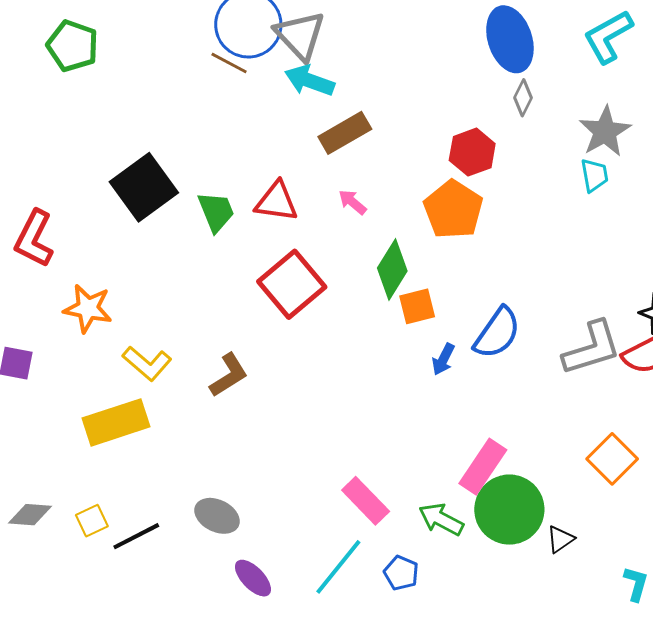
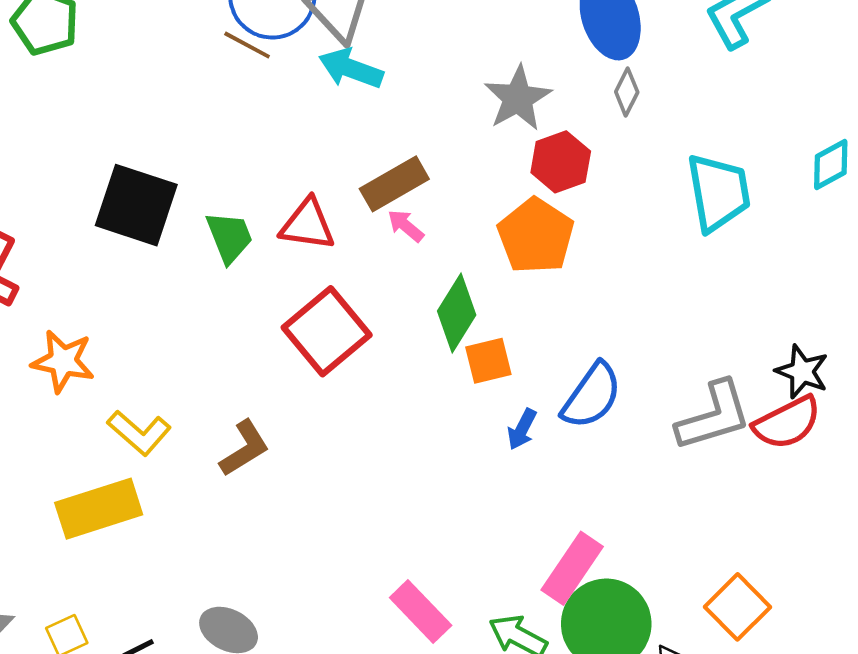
gray star: (605, 131) -> (518, 98), moved
brown rectangle: (345, 133) -> (394, 184), moved
cyan trapezoid: (595, 175) -> (718, 192), size x1.8
black square: (144, 187) -> (136, 205), turned -36
orange square: (612, 459) -> (737, 607), moved

